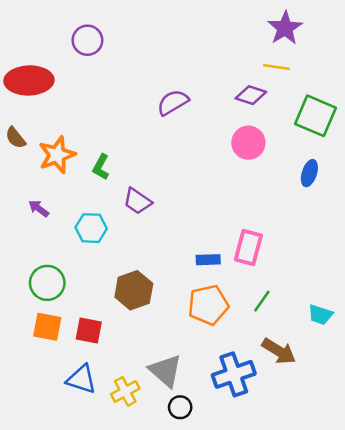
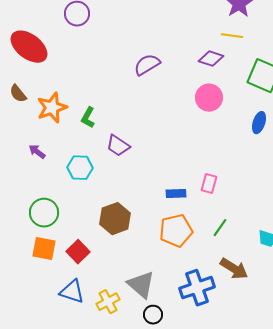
red ellipse: (29, 80) -> (29, 47), turned 39
pink rectangle: (248, 248) -> (209, 184), size x0.7
red square: (89, 330) -> (78, 252), turned 35

